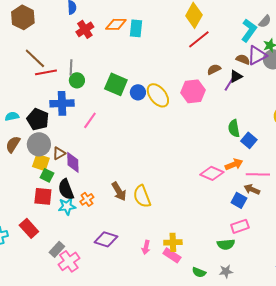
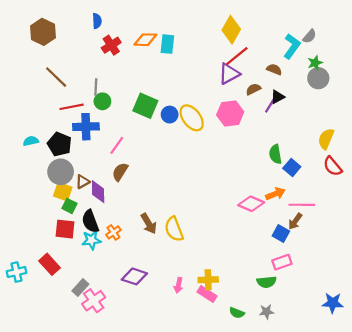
purple triangle: (257, 55) -> (229, 74), moved
brown semicircle: (243, 59) -> (274, 69), moved
red line: (46, 72) -> (72, 107), moved
brown semicircle: (13, 144) -> (120, 172), moved
brown arrow: (252, 189) -> (295, 221), turned -77

